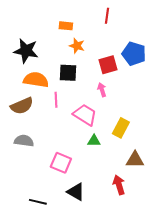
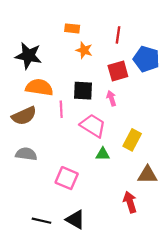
red line: (107, 16) -> (118, 35), moved
black square: (68, 73) -> (83, 91), moved
black triangle: (76, 192) -> (75, 220), moved

